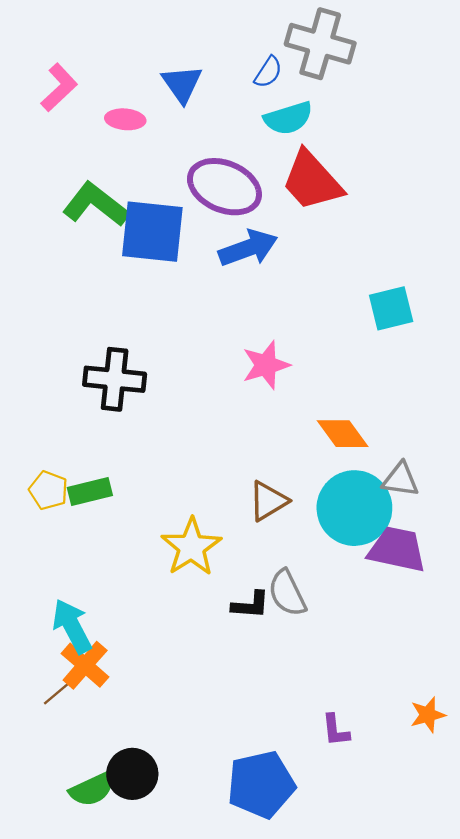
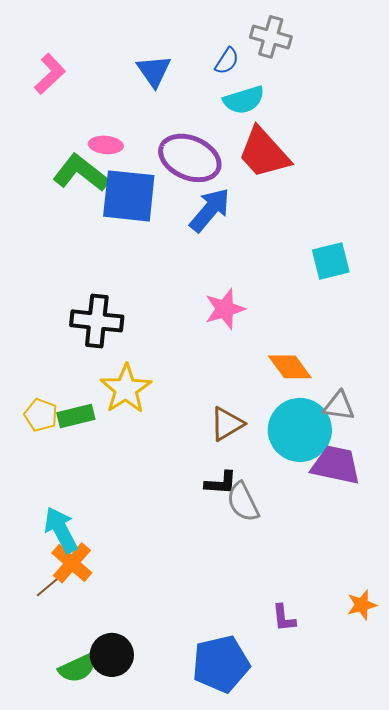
gray cross: (320, 44) -> (271, 37), size x0.7
pink ellipse: (125, 119) -> (106, 145), moved
blue arrow: (248, 248) -> (210, 210), turned -30
yellow star: (191, 547) -> (126, 389), moved
black L-shape: (250, 605) -> (221, 483), moved

